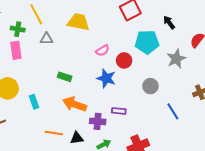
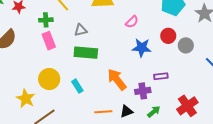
gray triangle: (46, 39) -> (81, 30), moved
red circle: (124, 60) -> (168, 36), moved
green rectangle: (65, 77) -> (86, 53), moved, size x1.6
orange arrow: (75, 104) -> (117, 79), turned 45

